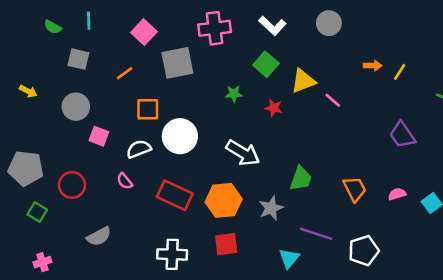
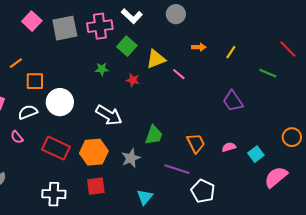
pink cross: (215, 28) -> (100, 26), moved
gray square: (177, 63) -> (65, 28), moved
orange arrow: (373, 66) -> (199, 47), moved
orange line: (125, 73) -> (16, 63), moved
purple line: (316, 234) -> (177, 169), moved
white pentagon: (364, 251) -> (203, 191), turned -30

